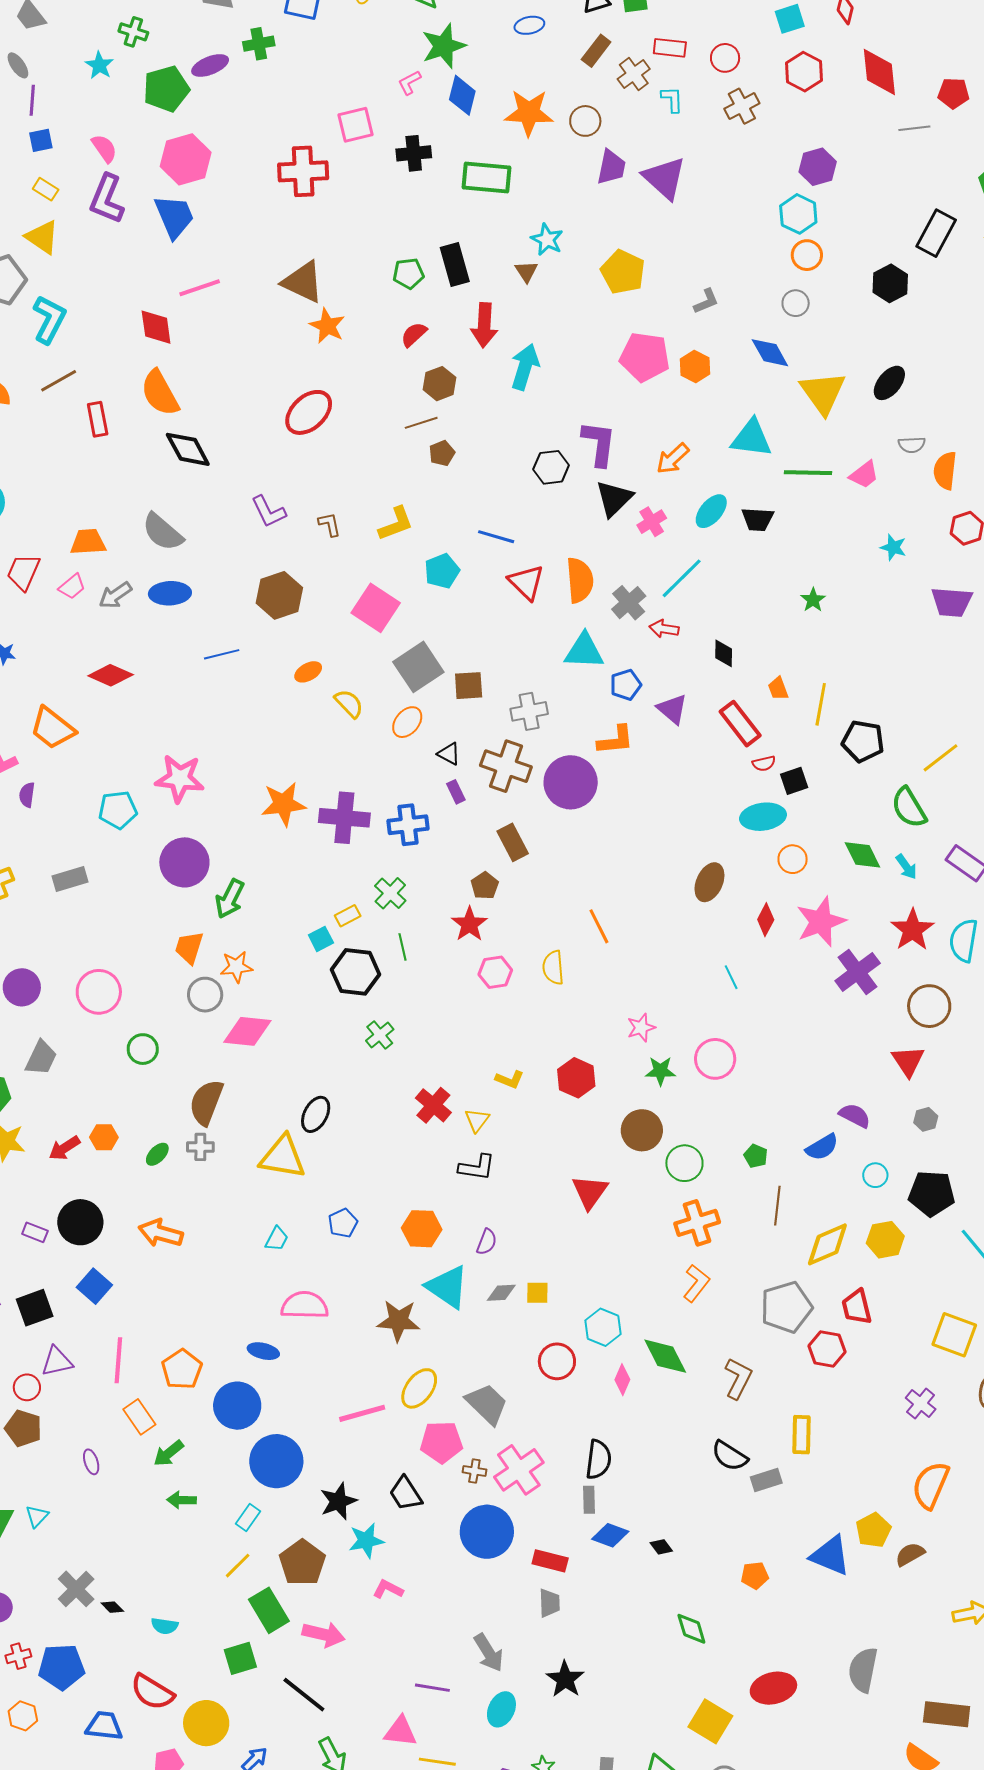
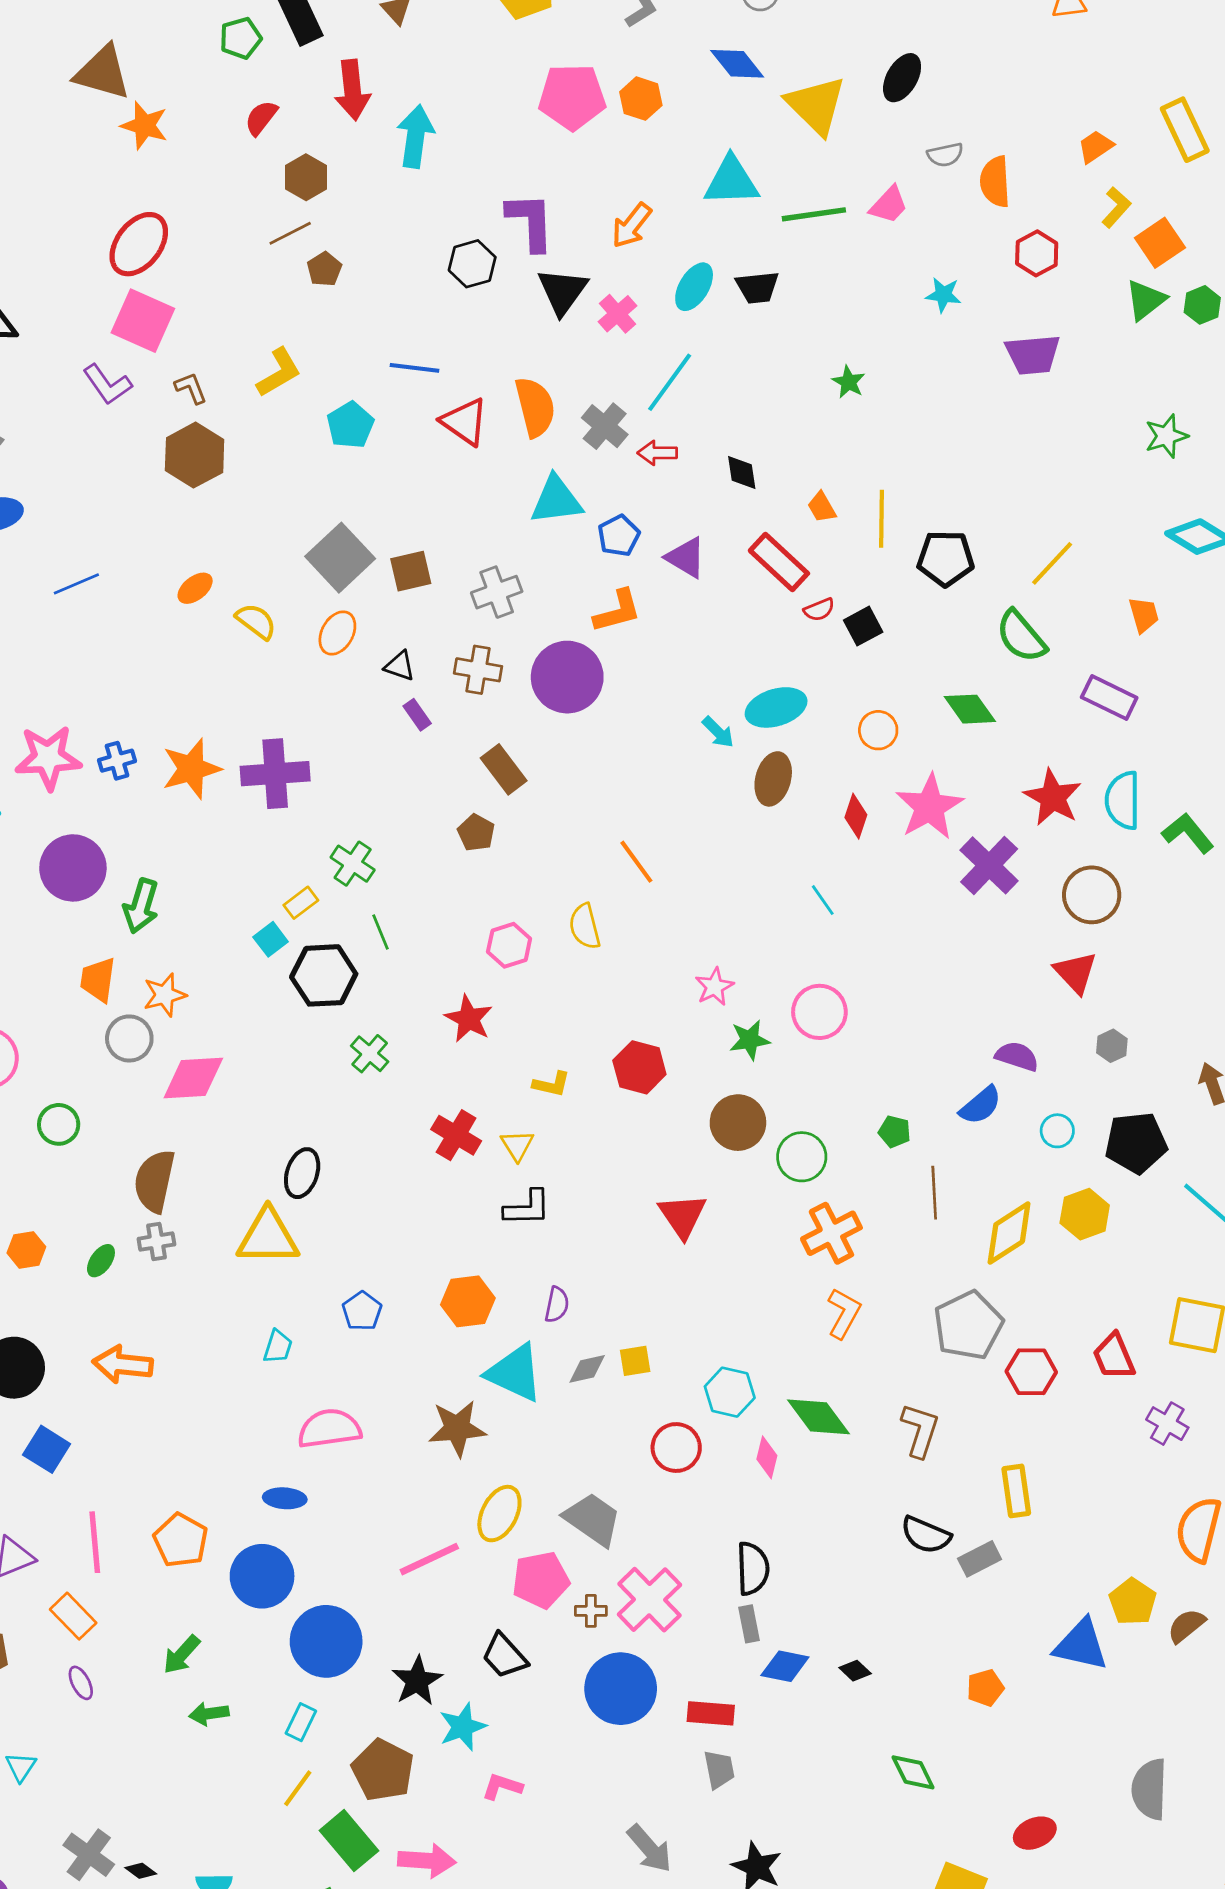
brown hexagon: (279, 595) -> (195, 455), moved
pink square: (376, 608) -> (143, 321), moved
brown cross: (506, 766) -> (478, 670), size x0.7
cyan ellipse: (763, 817) -> (776, 707), moved
blue cross: (408, 825) -> (117, 761), moved, size x0.7
cyan arrow: (906, 867) -> (718, 732), moved
red star: (469, 924) -> (469, 1019), moved
red trapezoid: (857, 1307) -> (1114, 1357), moved
orange rectangle: (139, 1417) -> (73, 1616), moved
red ellipse: (773, 1688) -> (1035, 1833), size x0.7

